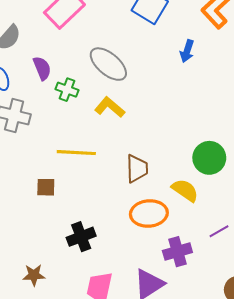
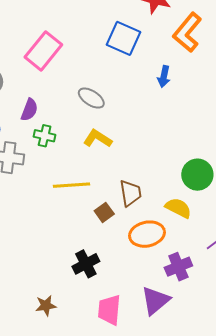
gray ellipse: (108, 64) -> (91, 98), size x0.7
purple semicircle: (42, 68) -> (29, 110), turned 50
green cross: (67, 90) -> (45, 136), moved
brown square: (46, 187) -> (104, 212), moved, turned -30

